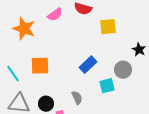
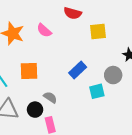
pink semicircle: (55, 15) -> (44, 30), moved, turned 77
gray semicircle: (77, 98) -> (50, 97), moved, turned -32

